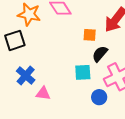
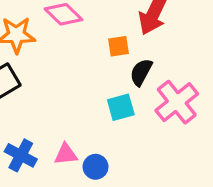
blue cross: (26, 76) -> (21, 155), moved
blue circle: (99, 97) -> (96, 167), moved

